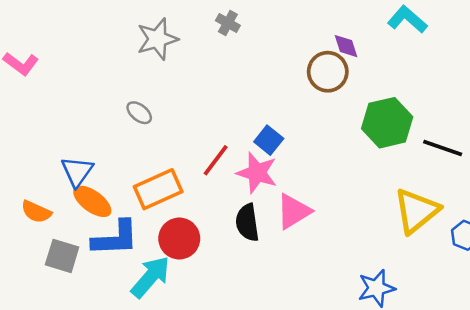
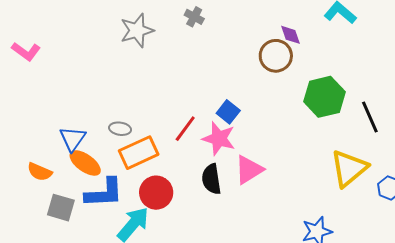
gray ellipse: (139, 113) -> (120, 129), moved, turned -30
black line: (443, 148) -> (370, 117), turned 48

